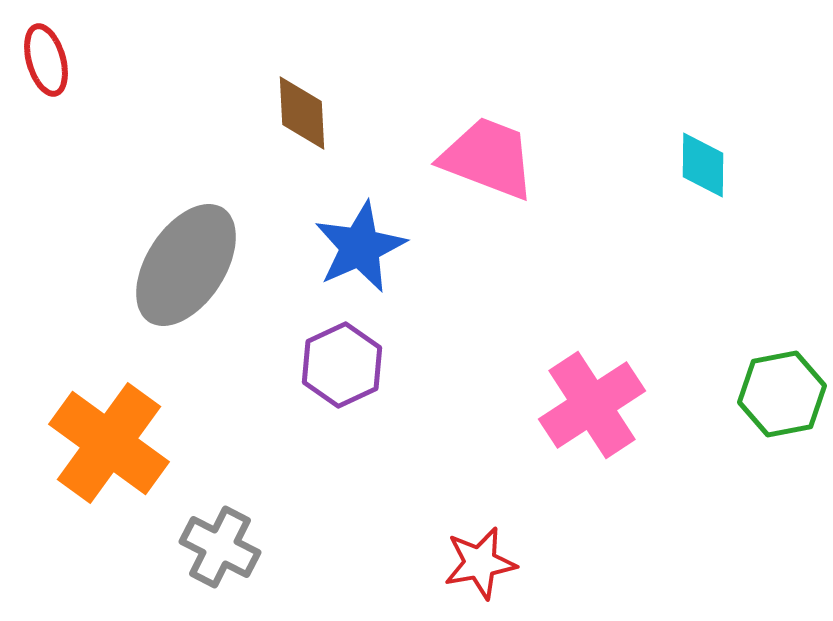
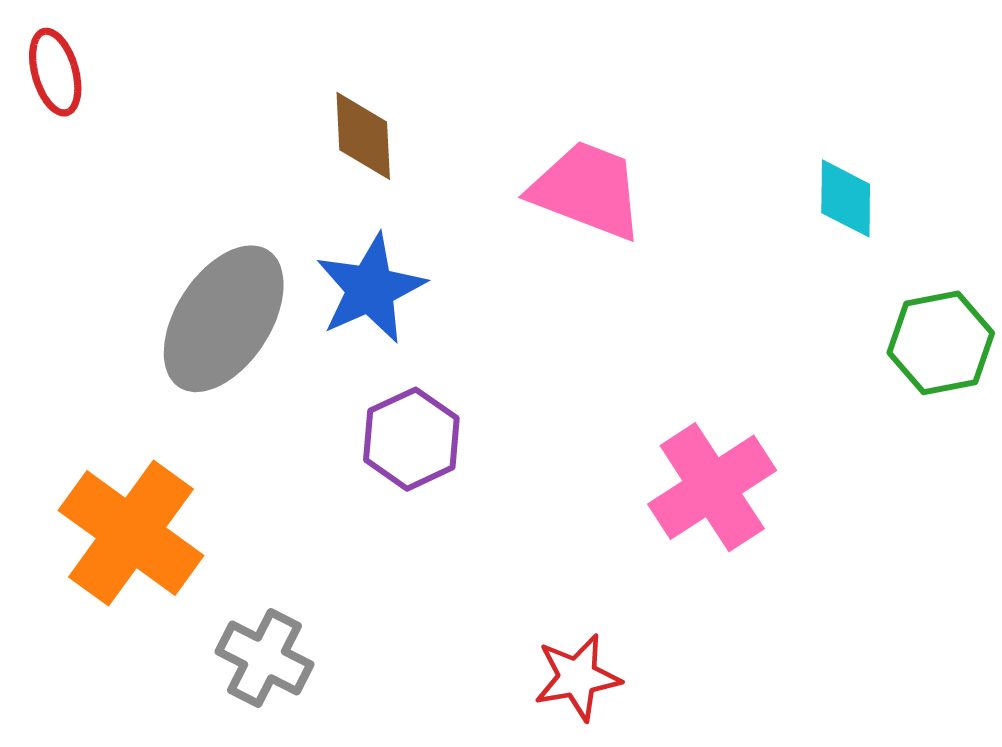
blue star: (360, 247) -> (370, 289), moved
green hexagon: (782, 394) -> (941, 343), moved

